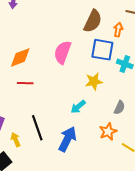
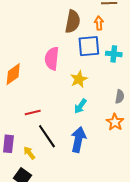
yellow star: (94, 81) -> (79, 79), moved
red line: (25, 83) -> (33, 112), moved

